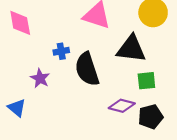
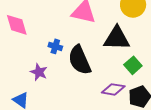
blue cross: (61, 51) -> (55, 46), turned 32
green square: (146, 81) -> (133, 65), turned -30

